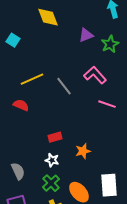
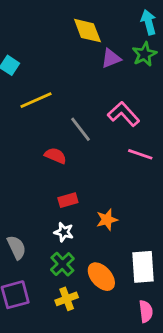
yellow diamond: (48, 17) -> (87, 31), moved
green star: (110, 44) -> (144, 54), moved
yellow line: (32, 79) -> (36, 100), moved
red semicircle: (21, 105) -> (55, 156), moved

